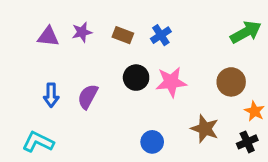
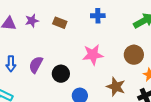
blue cross: (161, 35) -> (98, 16), moved, turned 32
black circle: (136, 78) -> (61, 74), moved

